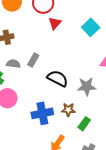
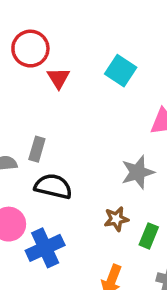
black semicircle: (57, 78) -> (53, 186), moved
blue cross: (42, 113) -> (45, 248), moved

